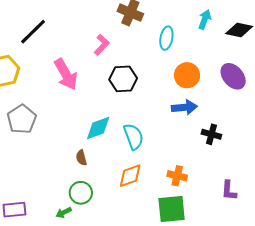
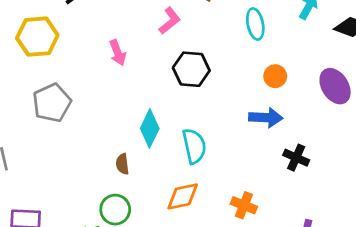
cyan ellipse: (166, 38) -> (255, 24), turned -30
pink arrow: (66, 74) -> (118, 53), size x0.6
orange circle: (187, 75) -> (275, 76), size x0.7
cyan diamond: (98, 128) -> (150, 128), turned -52

